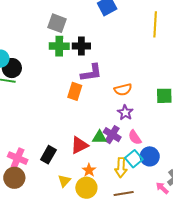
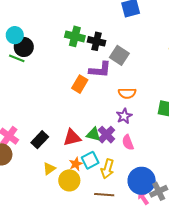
gray square: (57, 23) -> (119, 55), moved
blue circle: (150, 156) -> (142, 181), moved, size x1.4
cyan square: (134, 159) -> (90, 160), moved

